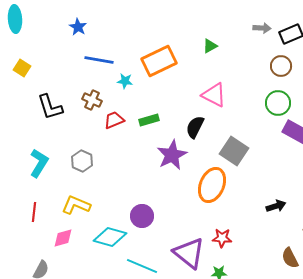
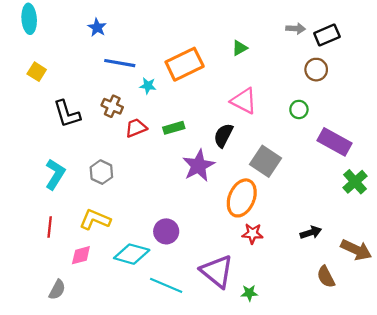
green circle: (278, 103) -> (299, 109), moved, size x0.7
black arrow: (276, 206) -> (311, 232), moved
red star: (222, 238) -> (253, 234), moved

